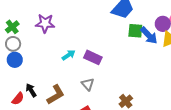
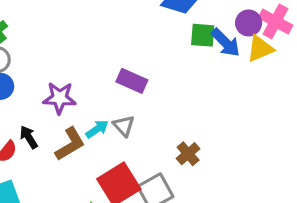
purple star: (45, 23) -> (60, 98), moved
cyan arrow: (69, 55) -> (97, 129), moved

